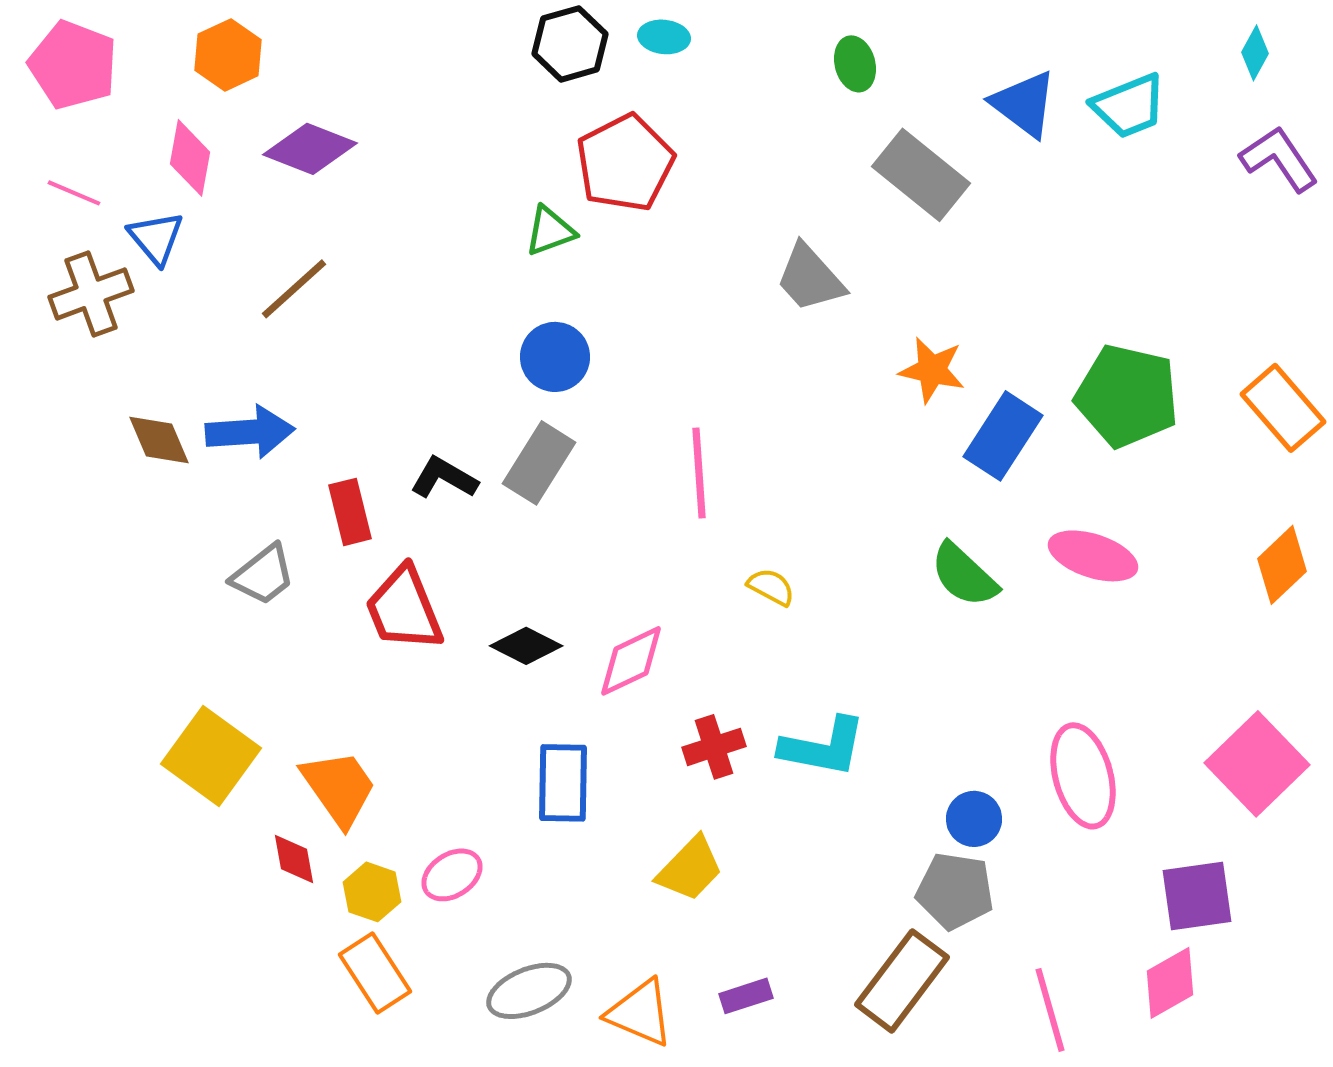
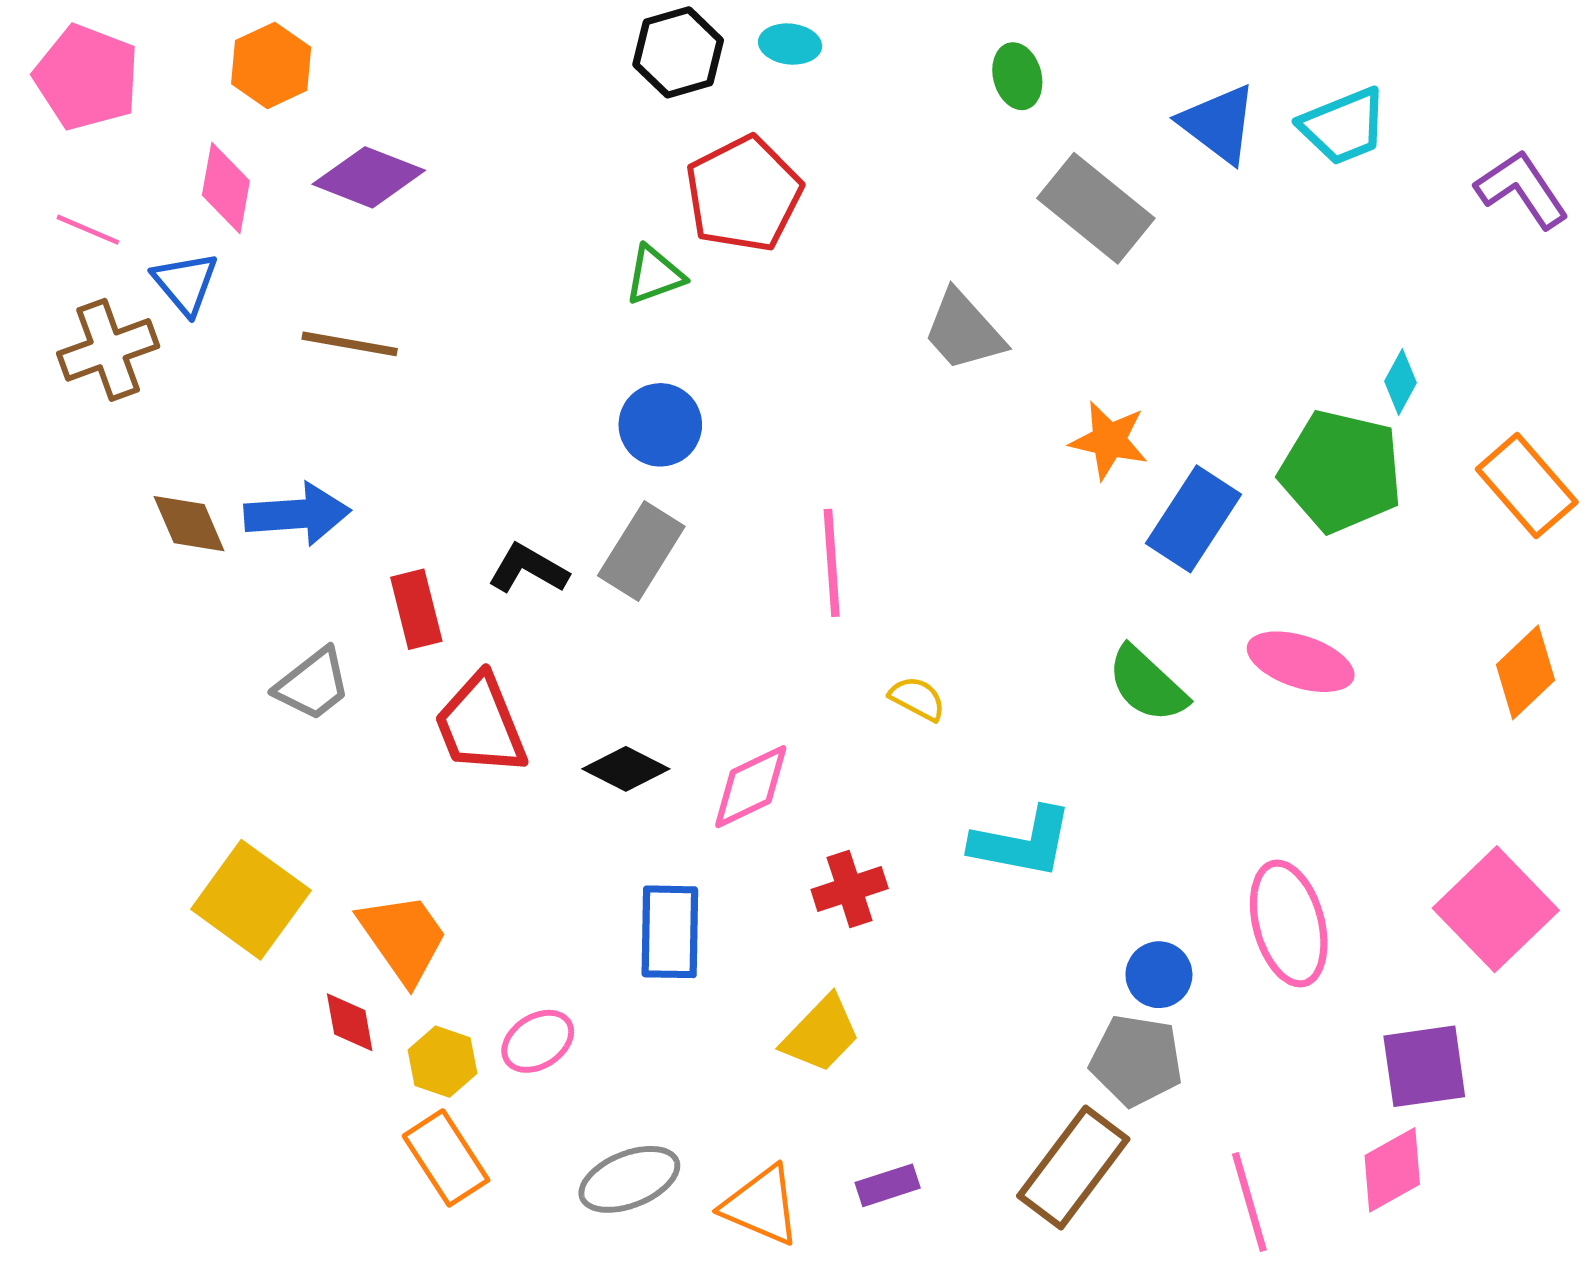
cyan diamond: (1255, 53) -> (1401, 382), moved
brown line: (294, 289) -> (350, 344), turned 52
cyan L-shape: (823, 747) -> (1022, 843), moved

